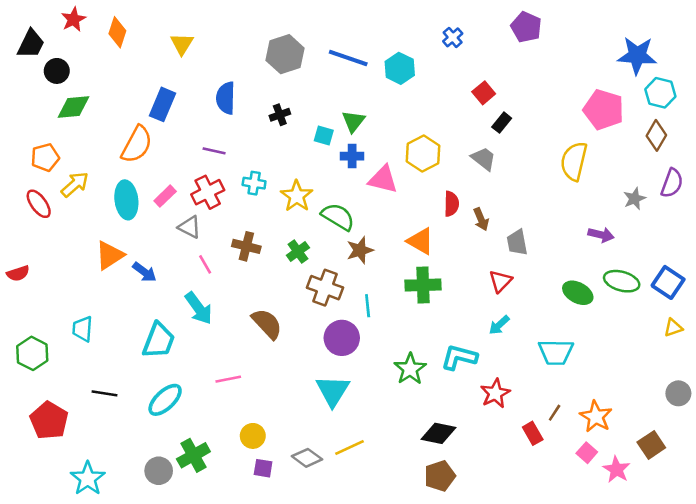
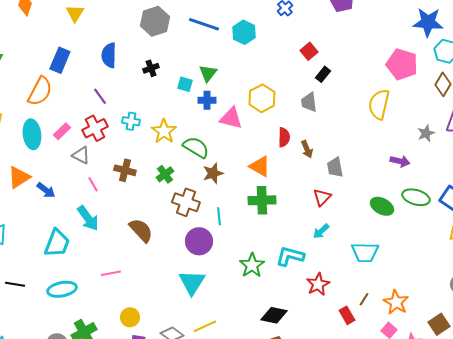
purple line: (214, 151) -> (100, 96), turned 42
gray trapezoid: (484, 159) -> (309, 102), turned -135
cyan ellipse: (165, 400) -> (62, 289), turned 32

